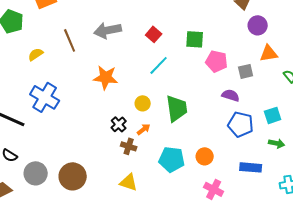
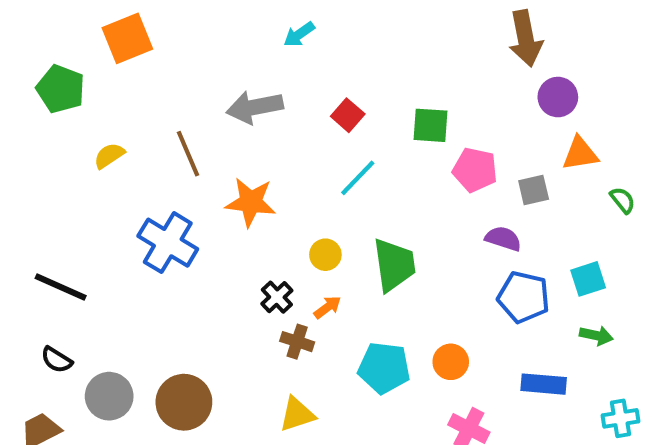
brown line: (70, 40) -> (188, 154), moved
blue cross: (45, 97) -> (168, 243), moved
yellow triangle: (129, 182) -> (297, 414), turned -36

